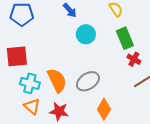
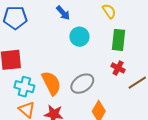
green rectangle: (125, 38) -> (119, 40), turned 30
red cross: (134, 59) -> (118, 68), moved

